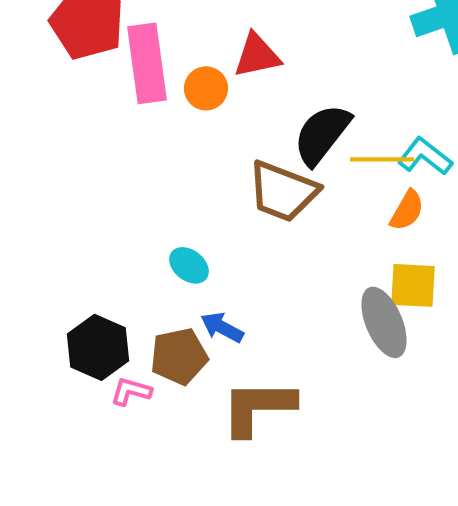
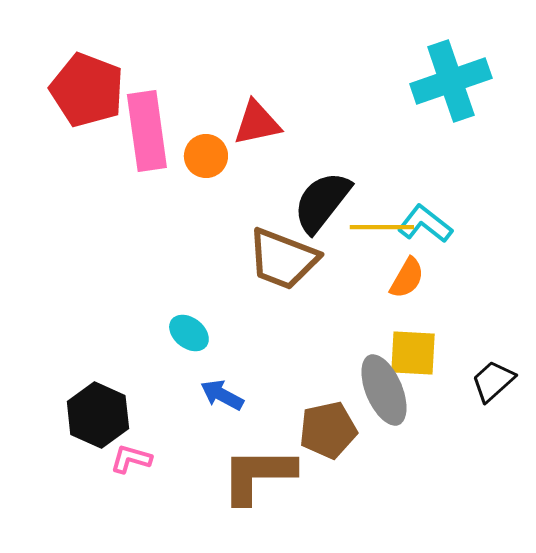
brown pentagon: (179, 356) -> (328, 430), moved

